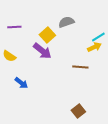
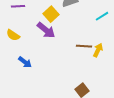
yellow arrow: (94, 47) -> (98, 50), moved, turned -40

